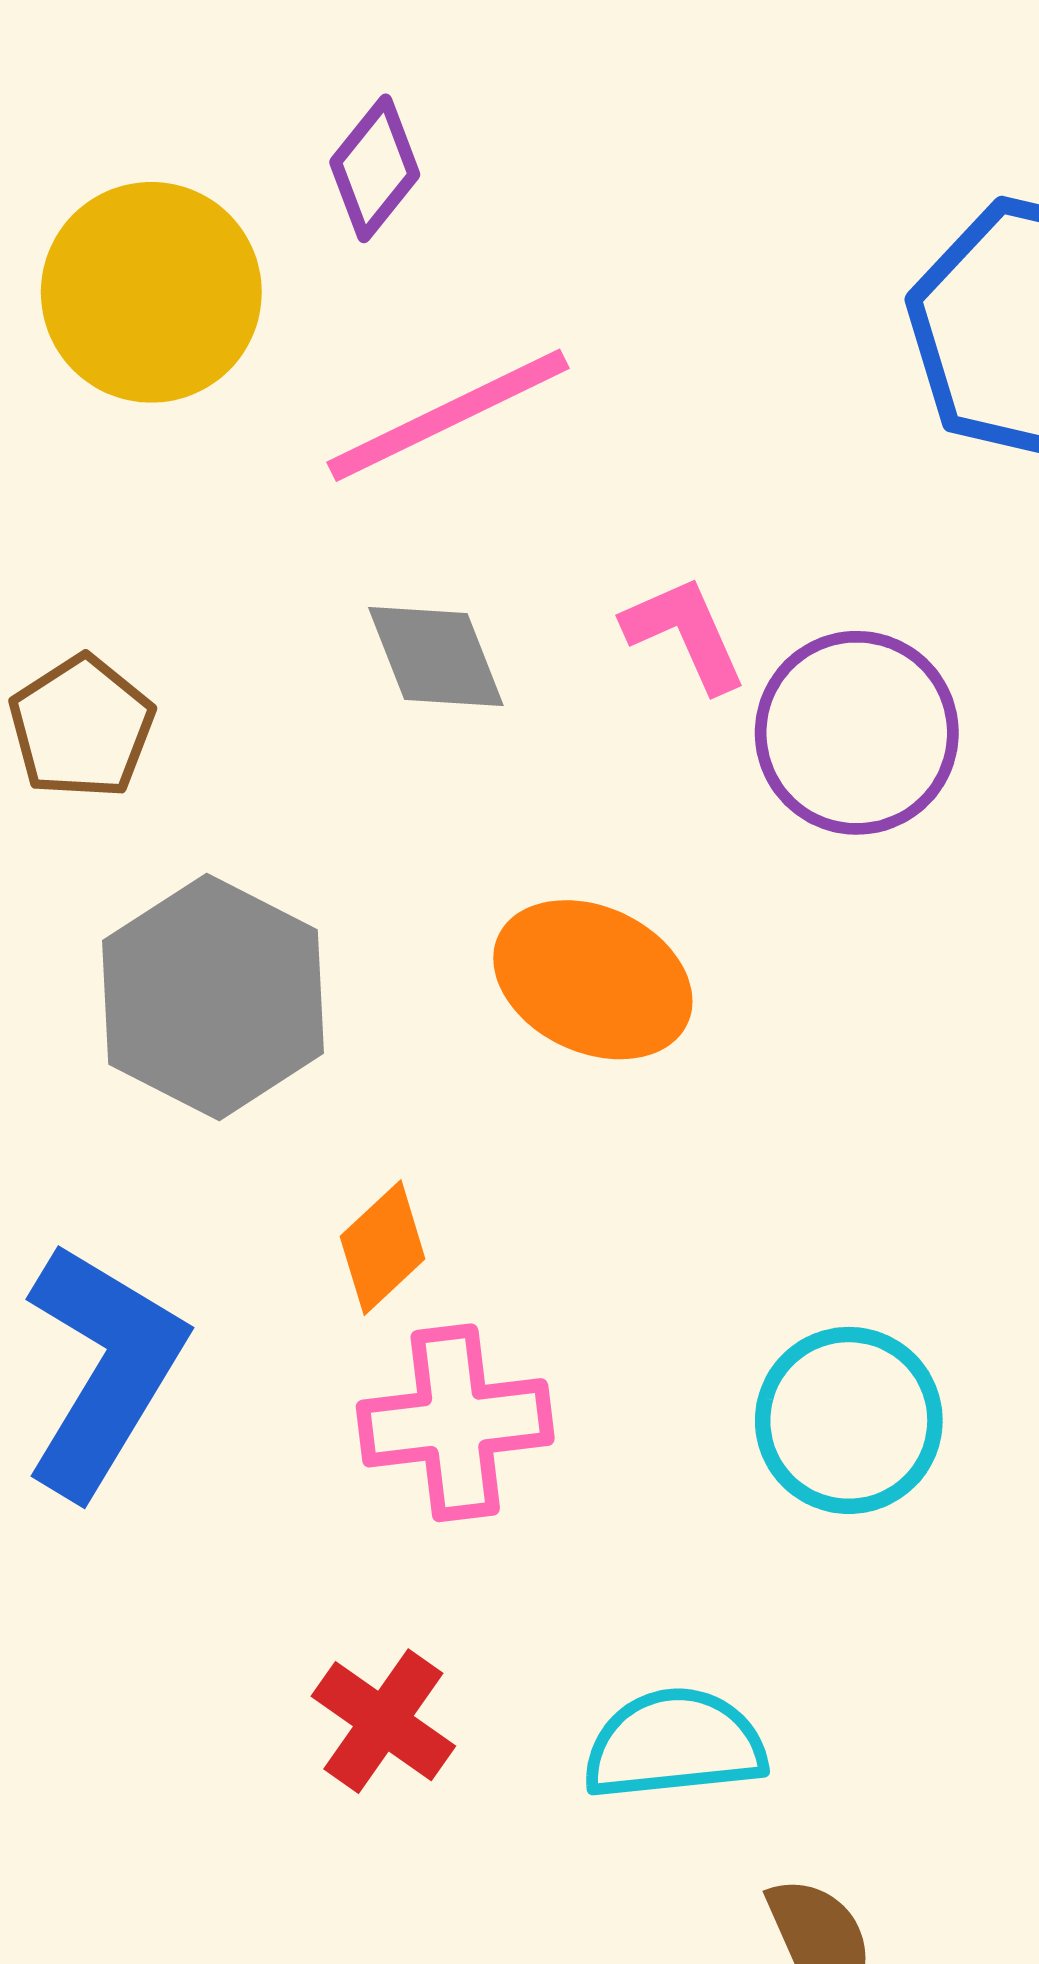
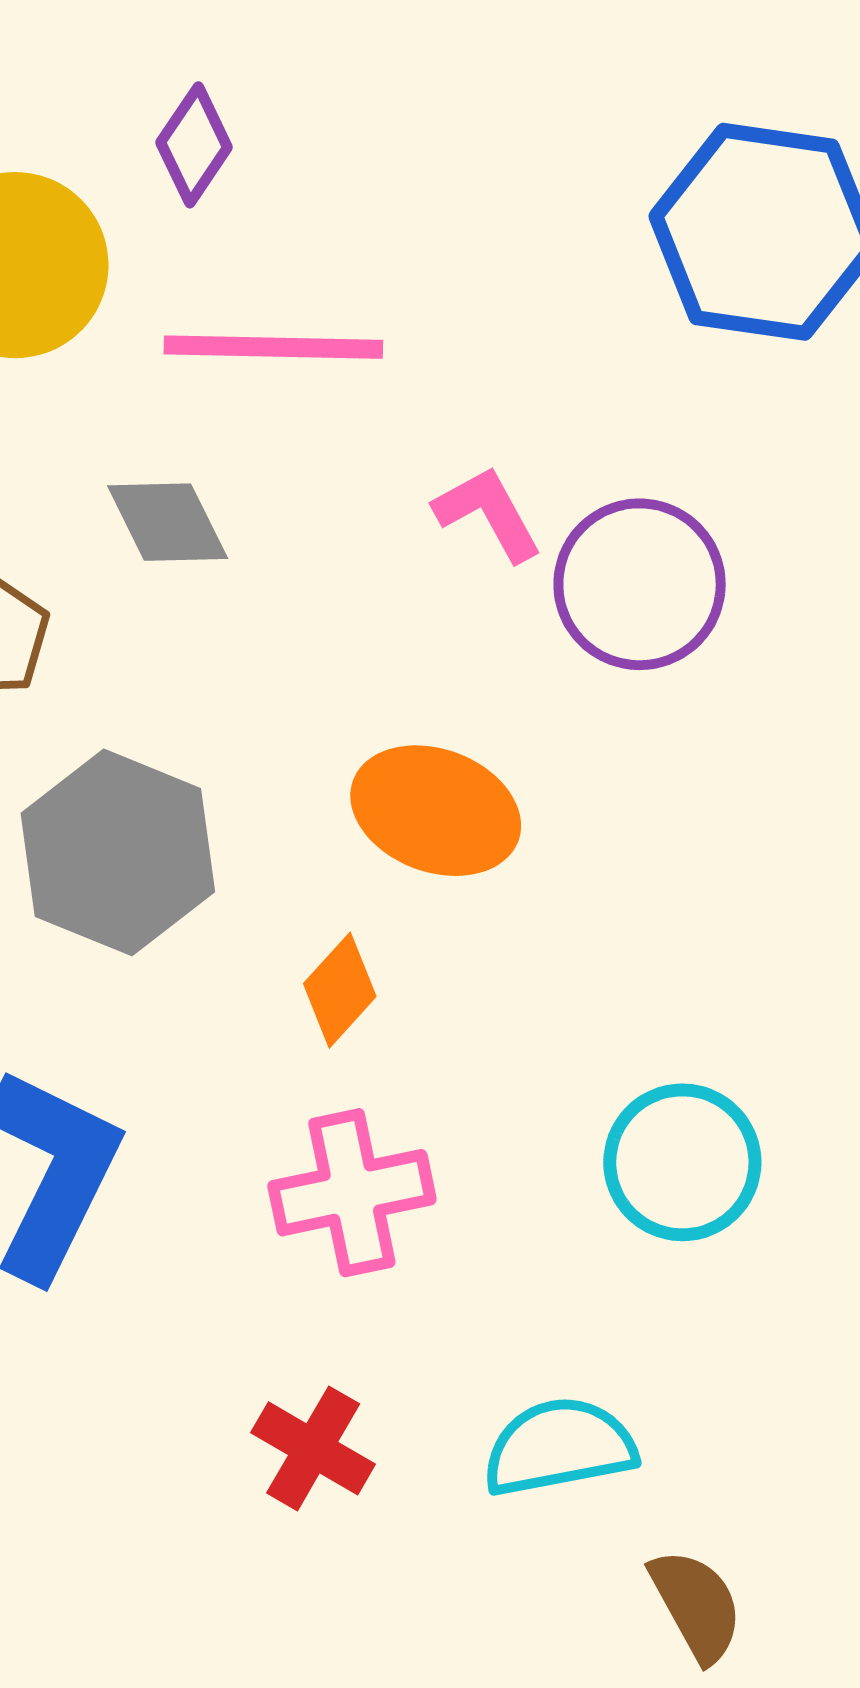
pink line: (448, 415) -> (273, 347), turned 32
gray diamond: (436, 657) -> (168, 522), moved
orange diamond: (383, 1248) -> (340, 990), moved

